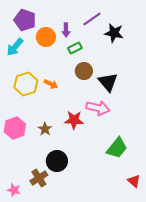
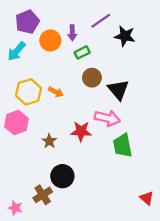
purple pentagon: (25, 20) -> (27, 22), turned 30
pink hexagon: (15, 128) -> (16, 123), moved
green trapezoid: (117, 148) -> (123, 146), moved, turned 130

